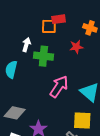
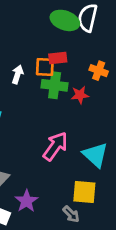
white arrow: (26, 45) -> (18, 74), moved
green cross: (43, 56) -> (55, 85), moved

